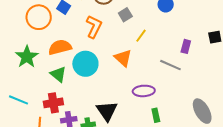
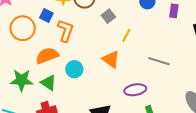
orange L-shape: (94, 27) -> (66, 31), moved
purple rectangle: (186, 46) -> (174, 11), moved
green star: (27, 57) -> (22, 80), moved, turned -30
cyan circle: (85, 64) -> (74, 69), size x0.7

